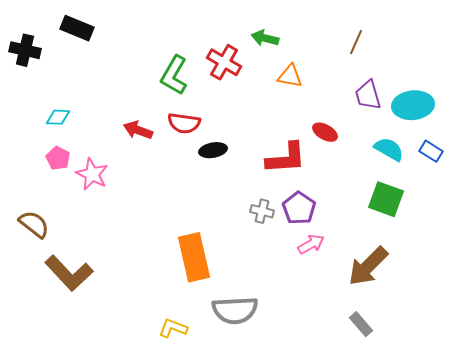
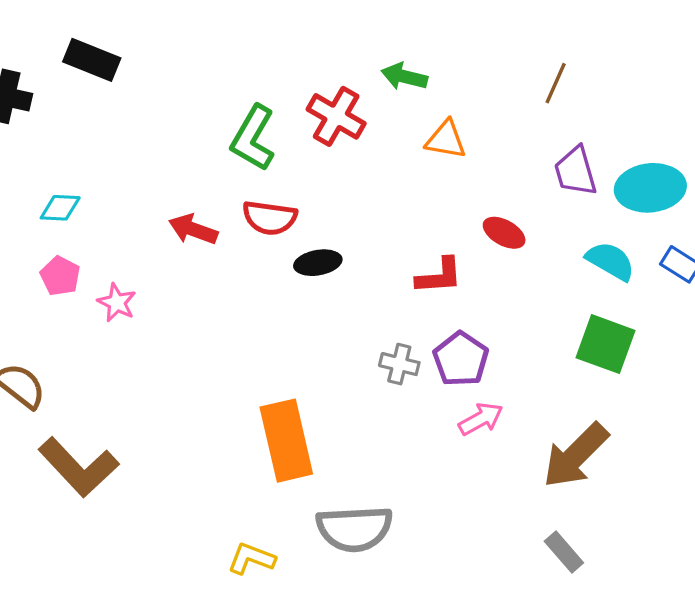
red L-shape: (286, 158) -> (439, 276), size x0.7
pink star: (92, 174) -> (117, 303), size x0.7

